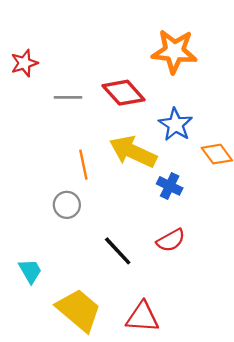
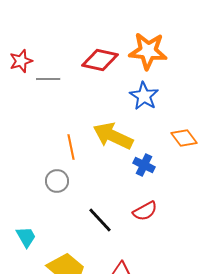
red diamond: (124, 93) -> (100, 60), moved, turned -36
gray line: (68, 97) -> (48, 79), moved
blue star: (176, 125) -> (144, 96), moved

